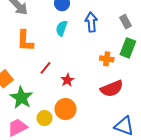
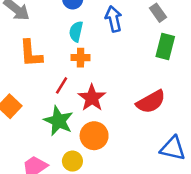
orange cross: (107, 59) -> (81, 58), moved
red star: (67, 80) -> (92, 98), size x1.5
green star: (21, 98) -> (58, 121), moved
yellow circle: (45, 118) -> (72, 161), moved

